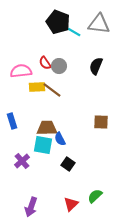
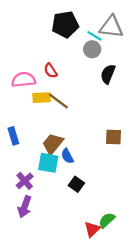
black pentagon: (58, 22) -> (65, 25), turned -30
cyan line: (74, 32) -> (94, 36), moved
gray circle: (59, 66) -> (92, 49), moved
brown trapezoid: (47, 128) -> (53, 144), turned -50
red triangle: (71, 204) -> (92, 229), moved
purple arrow: (31, 207) -> (25, 207), moved

